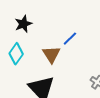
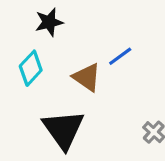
brown triangle: (51, 54) -> (87, 77), turned -30

